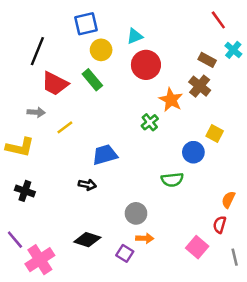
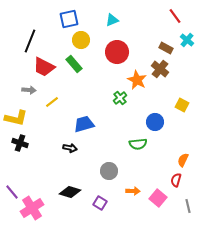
cyan triangle: (135, 36) -> (112, 20), moved
yellow square: (215, 134) -> (182, 105), moved
black cross: (25, 191) -> (20, 143), moved
orange arrow: (145, 238) -> (133, 191), moved

